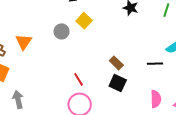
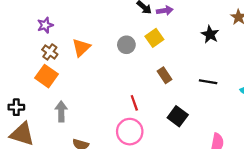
brown rectangle: (116, 63) -> (164, 75), moved
black line: (155, 64) -> (208, 82), moved

